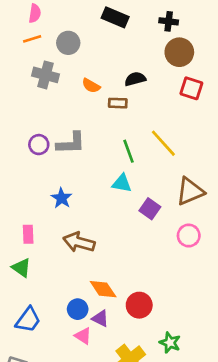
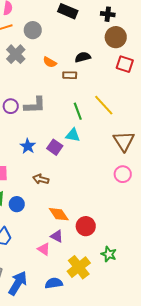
gray cross: (45, 75) -> (16, 54), turned 30
brown triangle: (190, 191) -> (124, 141), turned -40
purple square: (150, 209) -> (55, 147), moved
brown arrow: (79, 242) -> (41, 179), size x0.7
blue circle: (78, 309) -> (17, 204), moved

